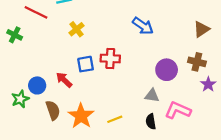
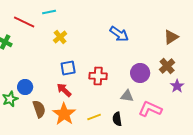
red cross: (110, 58) -> (98, 76), moved
brown cross: (197, 62) -> (167, 66), turned 35
red arrow: (64, 80) -> (64, 90), moved
black semicircle: (151, 122) -> (117, 119), moved

